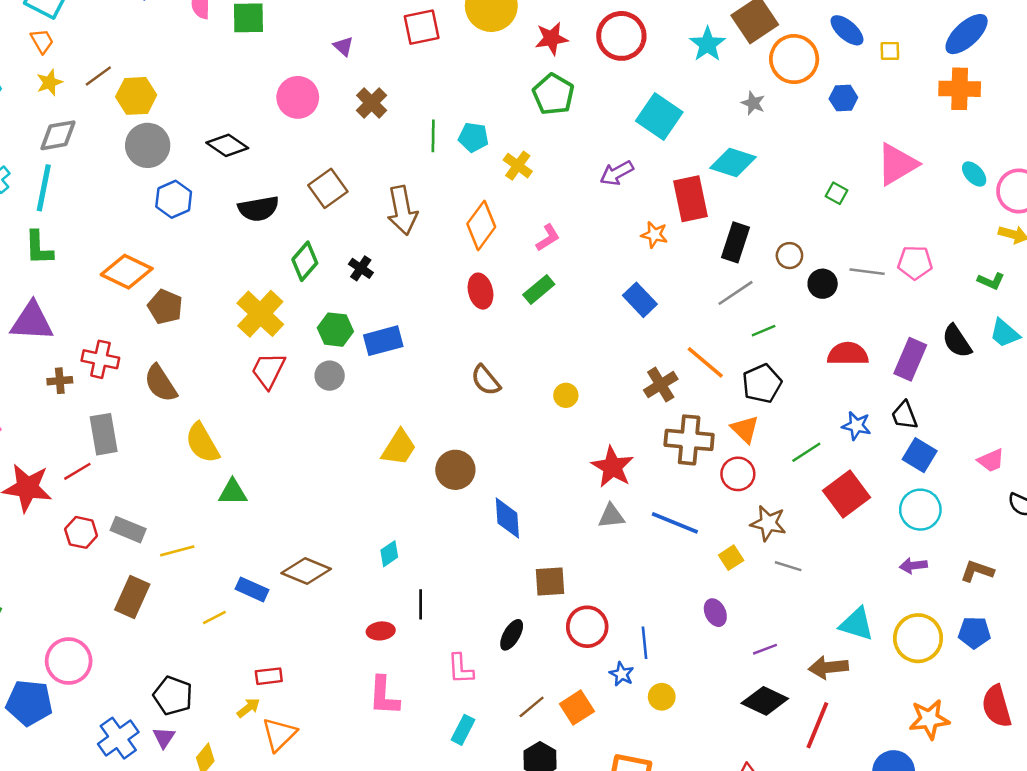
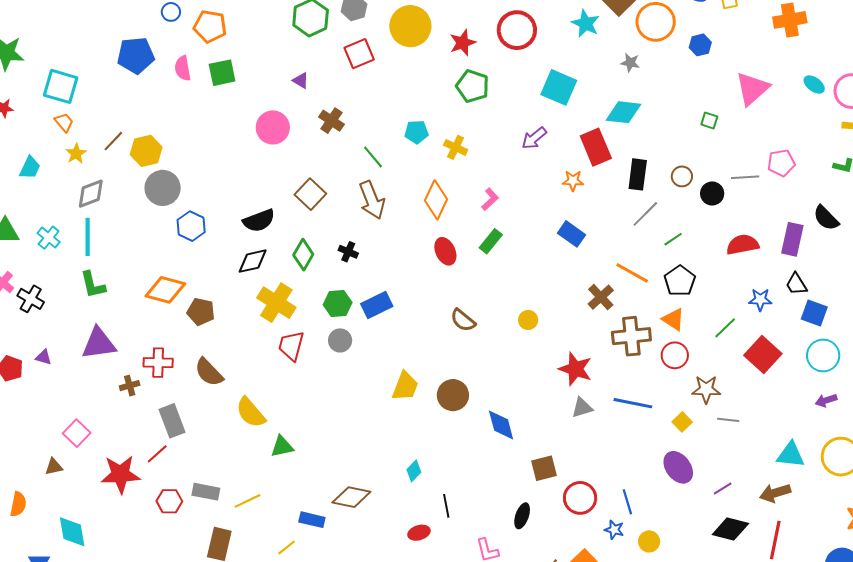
green line: (433, 136) -> (373, 157), moved, turned -30
black diamond: (227, 145) -> (253, 261), moved, turned -36
purple ellipse: (715, 613) -> (678, 467), size x1.5

